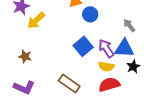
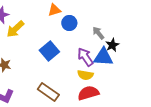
gray arrow: (129, 25) -> (98, 33), moved
blue square: (83, 46) -> (49, 51), moved
black star: (133, 66) -> (112, 45), moved

